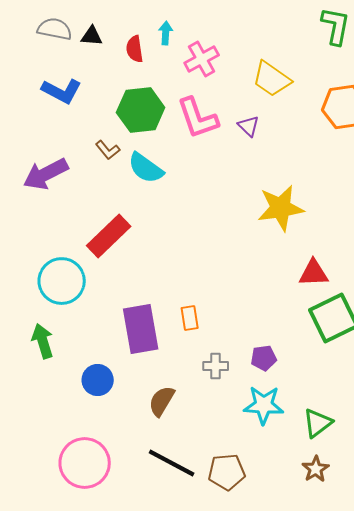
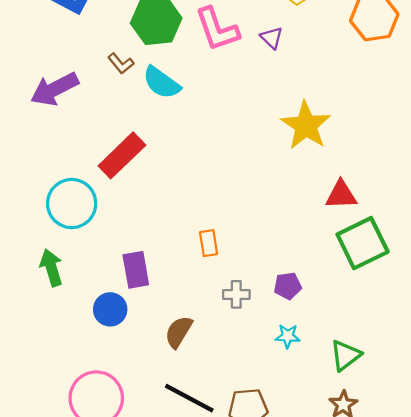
yellow star: (281, 208) -> (306, 125), turned -30
purple rectangle: (141, 329) -> (136, 270), moved, size x0.7
cyan star: (264, 405) -> (288, 336), size x0.6

